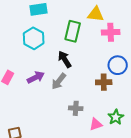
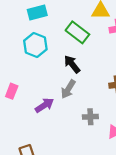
green rectangle: (73, 31) -> (77, 32), turned -60
purple arrow: (36, 77) -> (44, 105), moved

